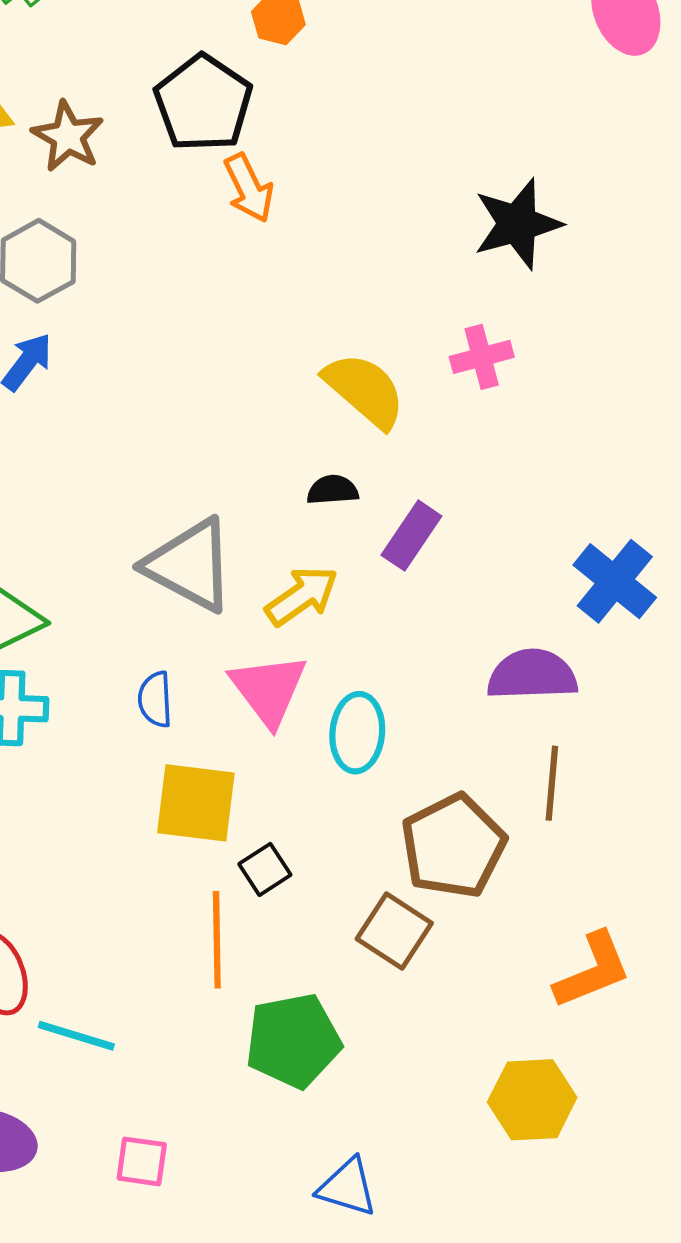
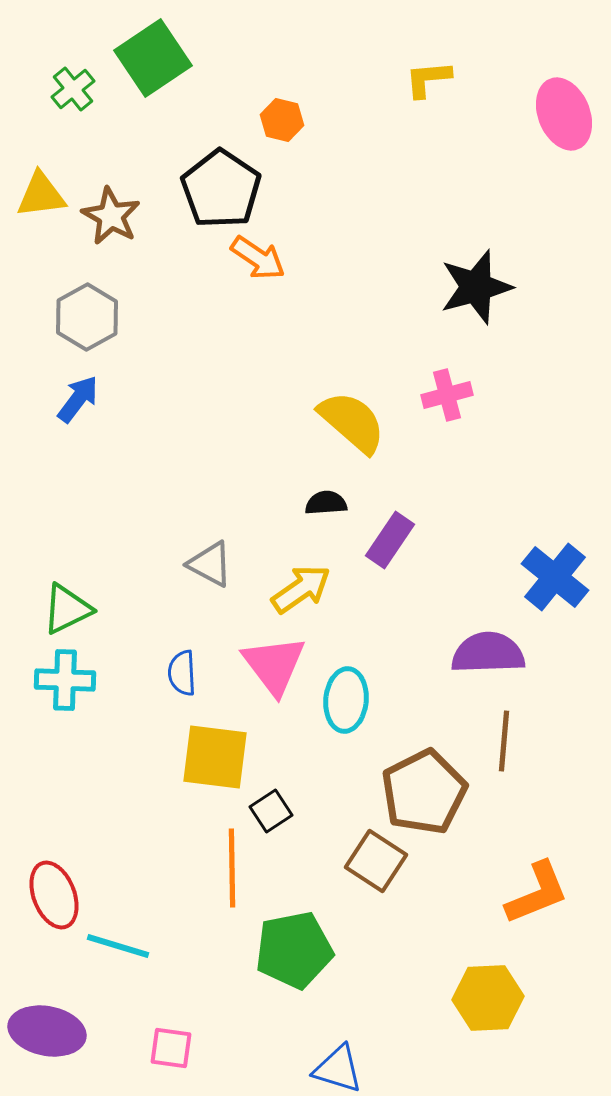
orange arrow: (249, 188) -> (258, 258), turned -30
gray triangle: (190, 565) -> (210, 564), size x0.6

